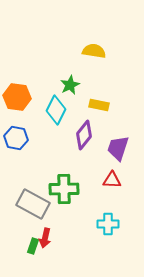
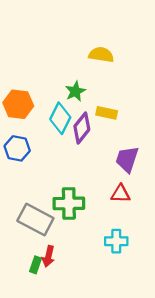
purple diamond: (84, 135) -> (82, 128), moved

